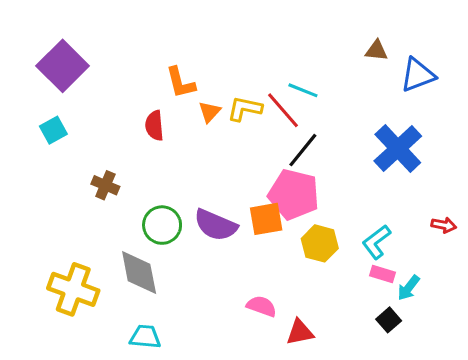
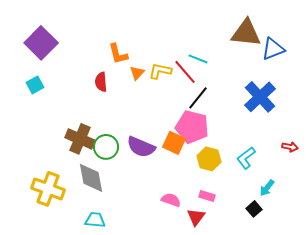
brown triangle: (376, 51) -> (246, 33), size x2.0
brown cross: (105, 185) -> (80, 139), moved, size x1.6
orange square: (266, 219) -> (174, 143), turned 35
pink rectangle: (383, 274) -> (207, 196), moved
red triangle: (300, 332) -> (196, 217), turned -42

